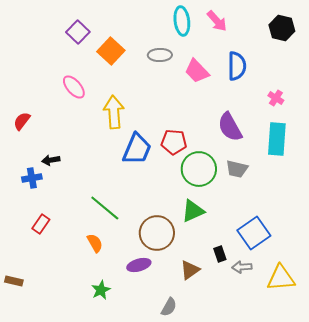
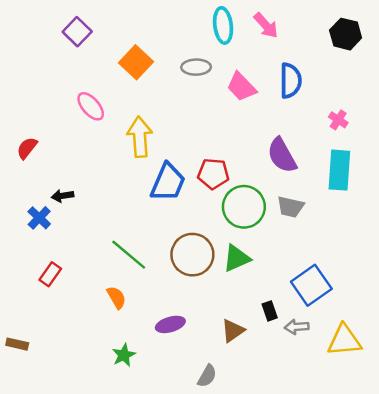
purple square: (78, 32) -> (77, 32), moved
blue cross: (32, 178) -> (39, 218), turned -36
brown circle: (157, 233) -> (192, 255), moved

